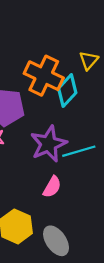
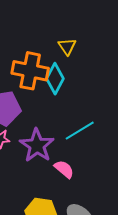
purple star: (48, 144) -> (37, 145), moved
pink semicircle: (52, 187) -> (64, 169), turned -65

